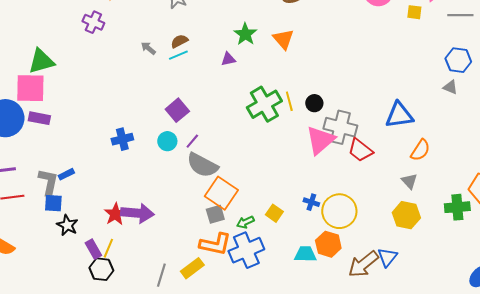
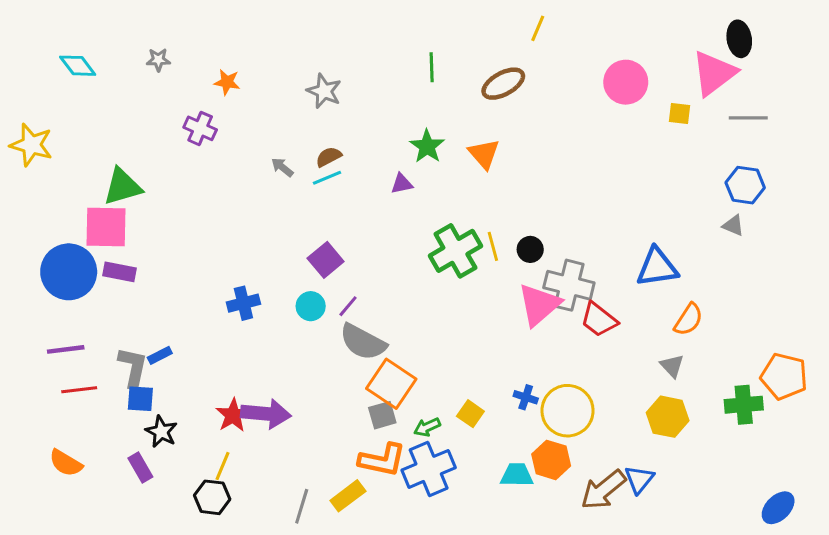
purple rectangle: (93, 249) -> (140, 467), moved

